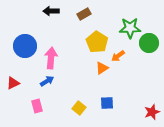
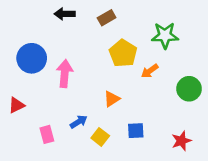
green circle: (149, 43) -> (189, 89), moved
orange triangle: (102, 68) -> (112, 99), moved
blue arrow: (47, 81) -> (79, 122), moved
red star: (152, 112) -> (181, 141), moved

